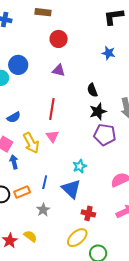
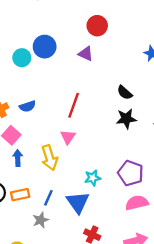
purple triangle: (59, 70) -> (86, 54), moved
black semicircle: (92, 90) -> (125, 93), turned -40
purple pentagon: (105, 135) -> (131, 173), moved
yellow arrow: (31, 143) -> (50, 158), moved
blue line: (45, 182) -> (48, 198), moved

